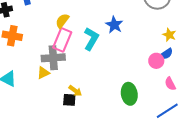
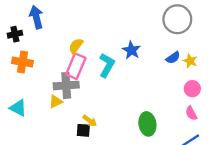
blue semicircle: (166, 54) -> (173, 58), moved
pink circle: (156, 61) -> (192, 89), moved

